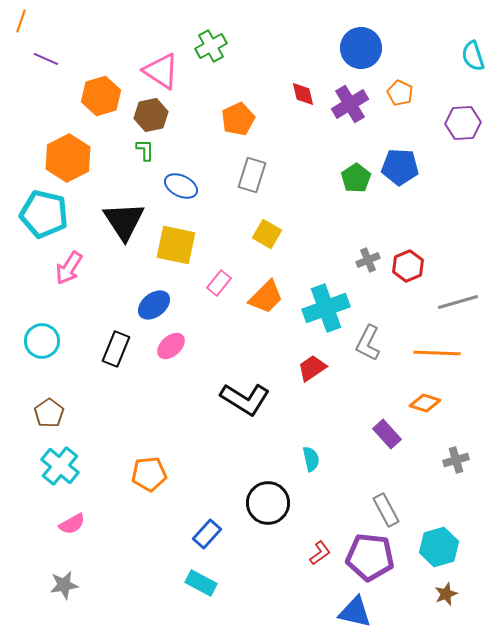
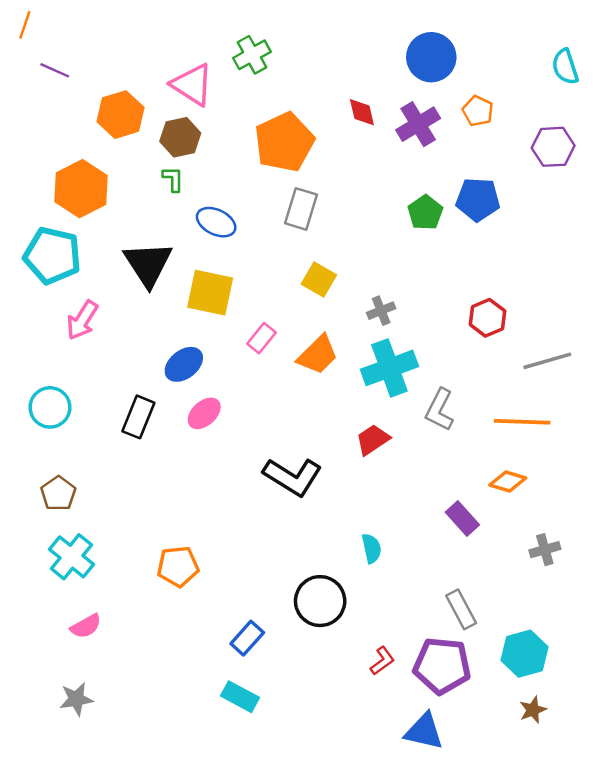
orange pentagon: (238, 119) -> (284, 142), size x1.5
gray cross: (368, 260) -> (381, 311), moved

